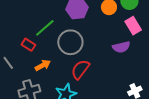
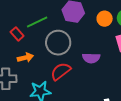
purple semicircle: (121, 47) -> (91, 58), moved

